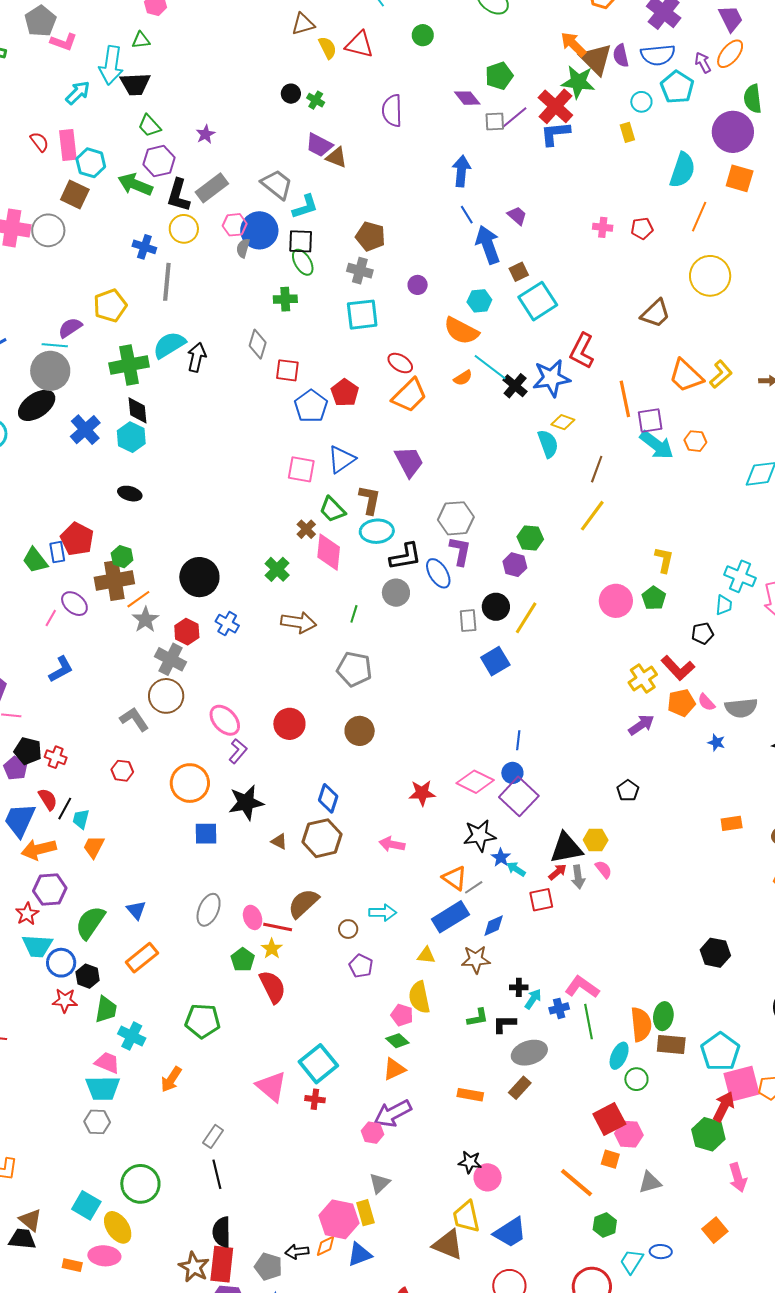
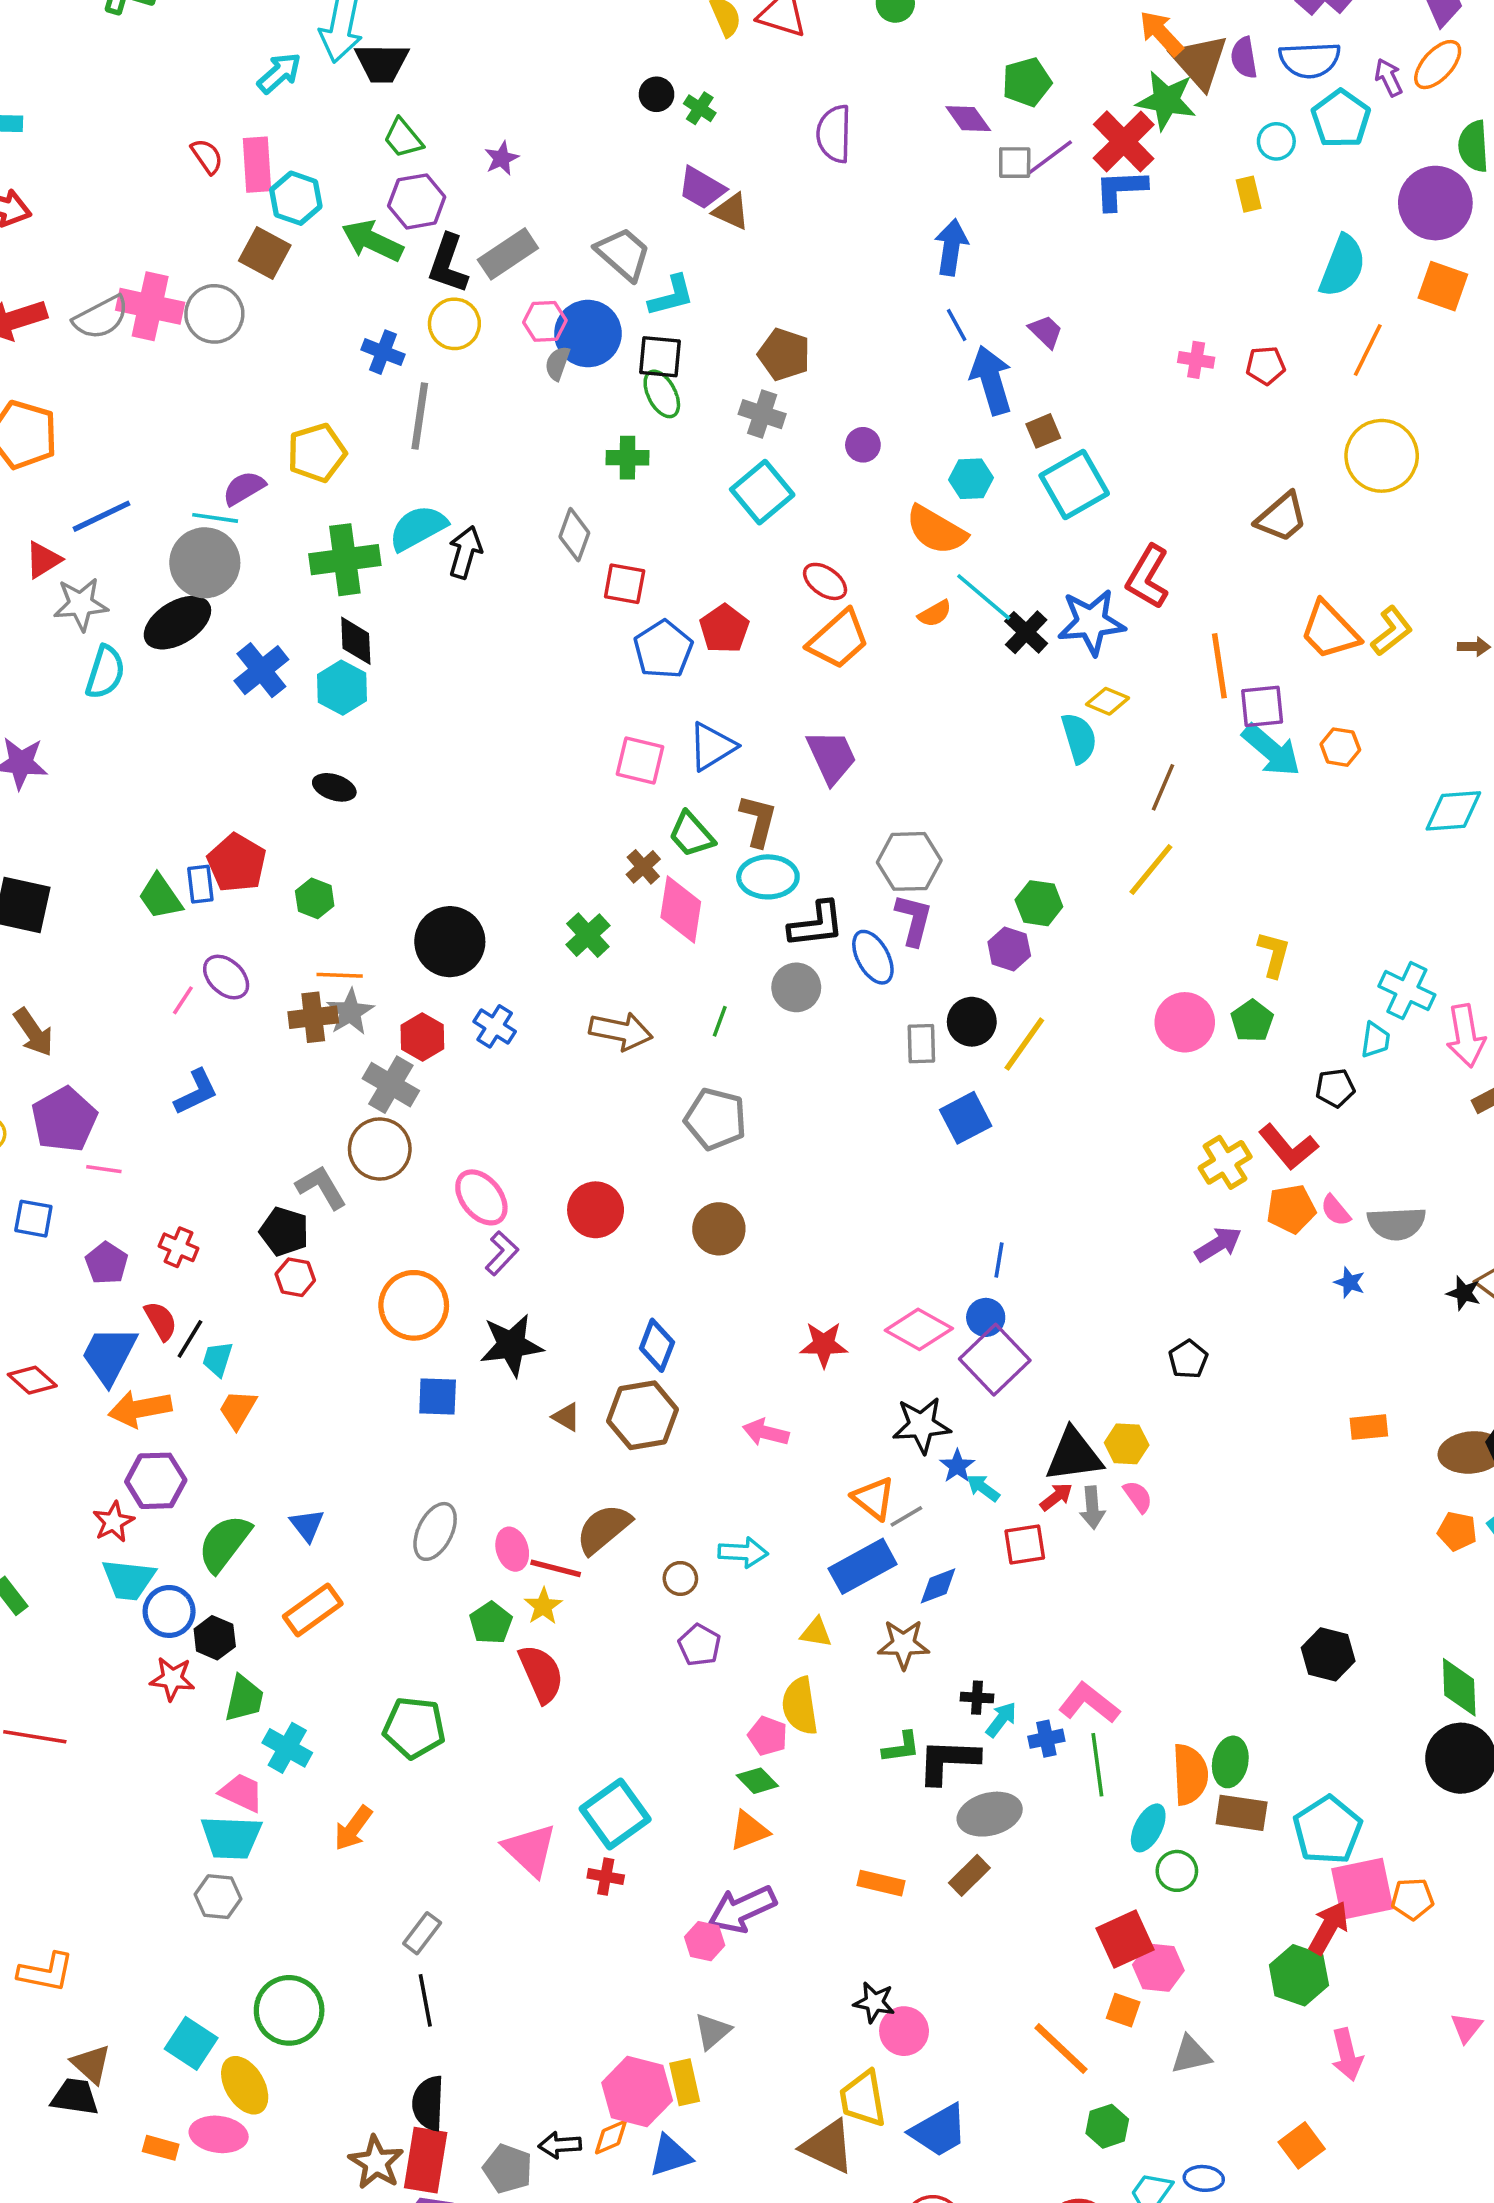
cyan square: (362, 315) -> (762, 492), turned -36
brown cross: (114, 581) -> (313, 1017), moved, size x0.7
orange line: (138, 599) -> (340, 975), turned 35
black pentagon: (28, 751) -> (284, 1232), moved
black L-shape: (504, 1024) -> (948, 1761), size x1.5

